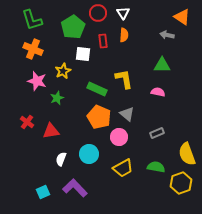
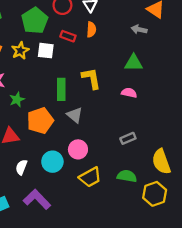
red rectangle: (103, 41) -> (68, 36), turned -64
yellow star: (63, 71) -> (20, 51), moved
green rectangle: (97, 89) -> (61, 89), turned 66
gray triangle: (127, 114) -> (75, 115), moved
orange pentagon: (99, 117) -> (40, 121), moved, turned 30
pink circle: (119, 137) -> (78, 149), moved

